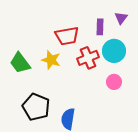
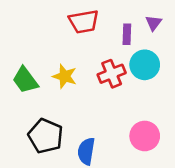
red trapezoid: (67, 36) -> (84, 22), moved
pink circle: (114, 82) -> (145, 136), moved, size x1.5

